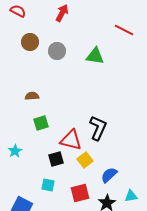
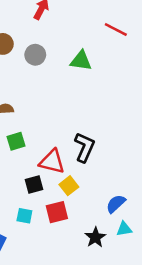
blue semicircle: (109, 175) -> (116, 204), moved
red square: (80, 193) -> (57, 212), moved

